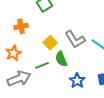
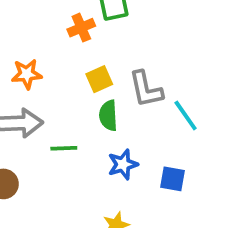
orange cross: (21, 26) -> (81, 28), moved, turned -32
green line: (42, 65) -> (64, 148), moved

